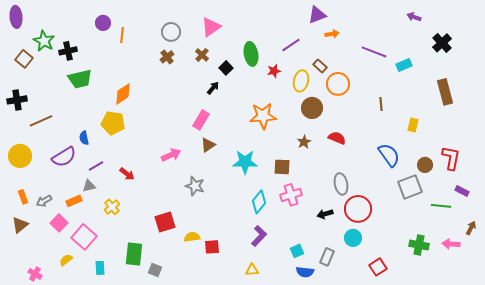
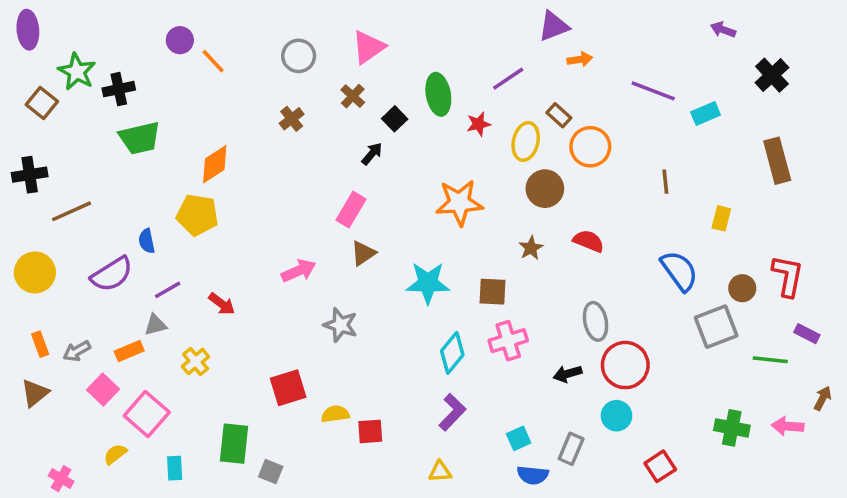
orange line: (122, 35) -> (213, 61), turned -49
brown cross: (167, 57) -> (292, 119), moved

